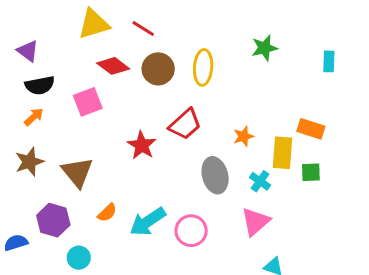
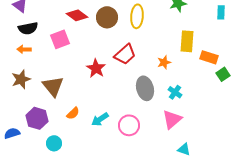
orange arrow: (34, 117) -> (24, 49), turned -136
yellow rectangle: (282, 153) -> (187, 41), moved
green square: (311, 172) -> (223, 74), moved, turned -32
cyan arrow: (148, 222) -> (100, 119), size x0.7

